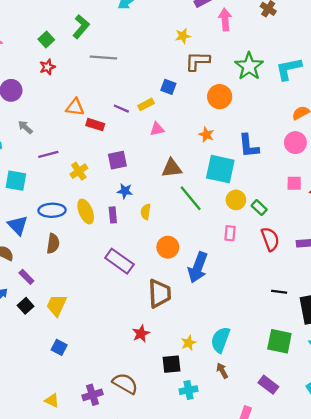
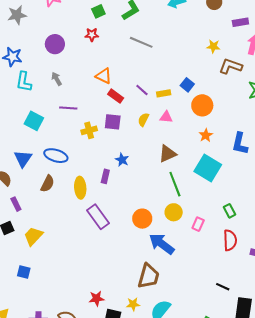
brown L-shape: (197, 61) -> (231, 66), moved
orange circle: (220, 97) -> (202, 105), moved
blue L-shape: (249, 146) -> (240, 144), moved
purple square: (117, 160) -> (113, 122), moved
brown triangle: (172, 168) -> (167, 154), turned -36
yellow circle: (236, 200) -> (174, 212), moved
yellow ellipse: (86, 211) -> (80, 188), moved
yellow semicircle: (146, 212) -> (143, 120), moved
blue arrow: (198, 267) -> (162, 244), turned 88
brown trapezoid: (160, 294) -> (148, 276), moved
red star: (141, 334) -> (96, 298), moved
blue square: (59, 347) -> (24, 272), turned -32

